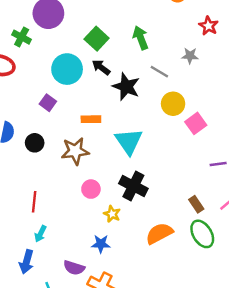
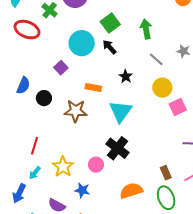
black star: (126, 87) -> (126, 76), moved, size x0.6
pink circle: (91, 189) -> (96, 165), moved
yellow star: (112, 214) -> (63, 167), moved, size x1.5

